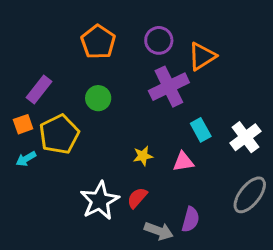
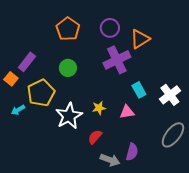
orange square: (23, 124) -> (11, 79), moved, turned -32
white star: (100, 201) -> (69, 116), moved

